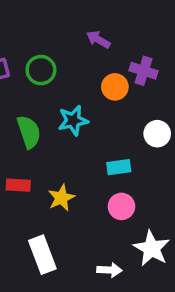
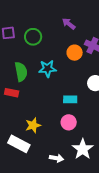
red rectangle: (18, 185) -> (12, 93), moved
yellow star: (61, 198) -> (33, 125), moved
white rectangle: (42, 255) -> (19, 144), turned -50

